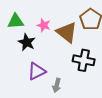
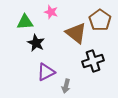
pink star: (44, 25) -> (51, 12), moved
black cross: (84, 60) -> (93, 61), turned -30

